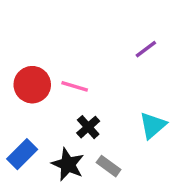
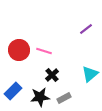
black star: (68, 164) -> (40, 97), turned -30
gray rectangle: (109, 166) -> (64, 98), turned -64

